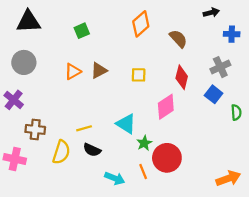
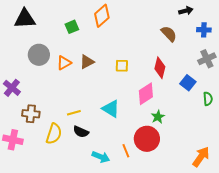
orange diamond: (141, 24) -> (102, 16), moved
brown semicircle: (178, 39) -> (169, 34), moved
gray circle: (24, 62) -> (39, 55), moved
gray cross: (220, 67) -> (207, 59), moved
green star: (144, 143) -> (158, 117), moved
orange arrow: (228, 178) -> (201, 157), turned -35

